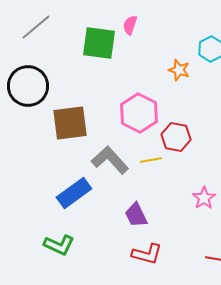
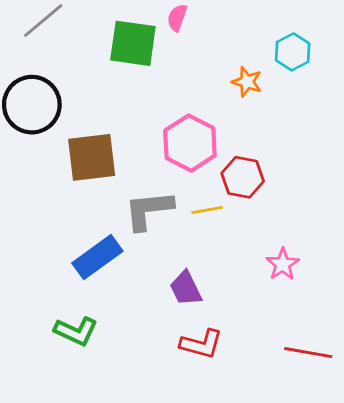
gray L-shape: (110, 160) -> (149, 210), turned -54

